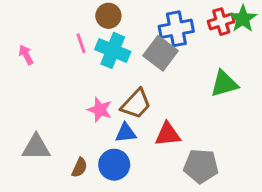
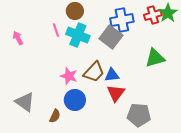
blue triangle: (126, 133) -> (112, 75), moved
red triangle: (168, 134) -> (116, 93), turned -48
gray triangle: (36, 147) -> (25, 102), turned 35
blue circle: (114, 165) -> (75, 100), moved

